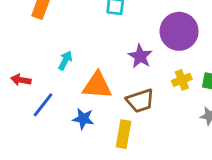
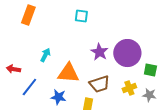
purple circle: (179, 31) -> (127, 53), moved
yellow cross: (182, 80) -> (129, 88), moved

